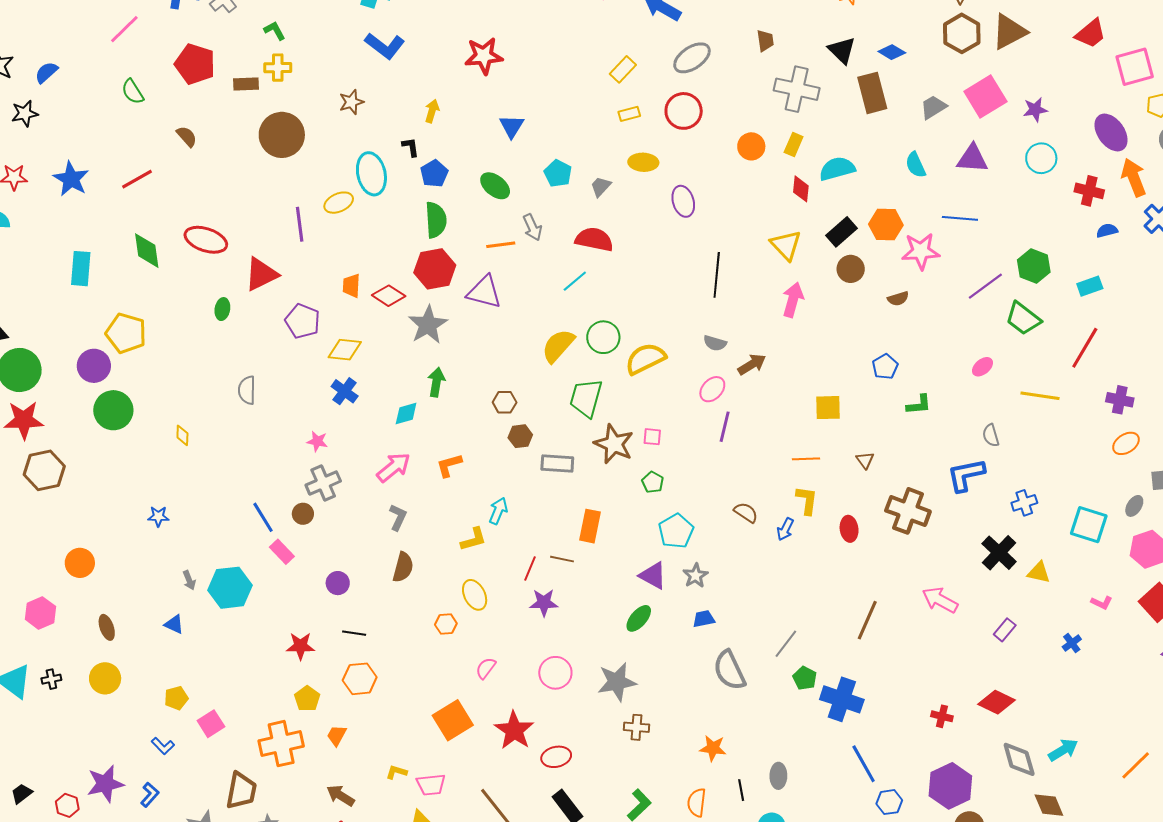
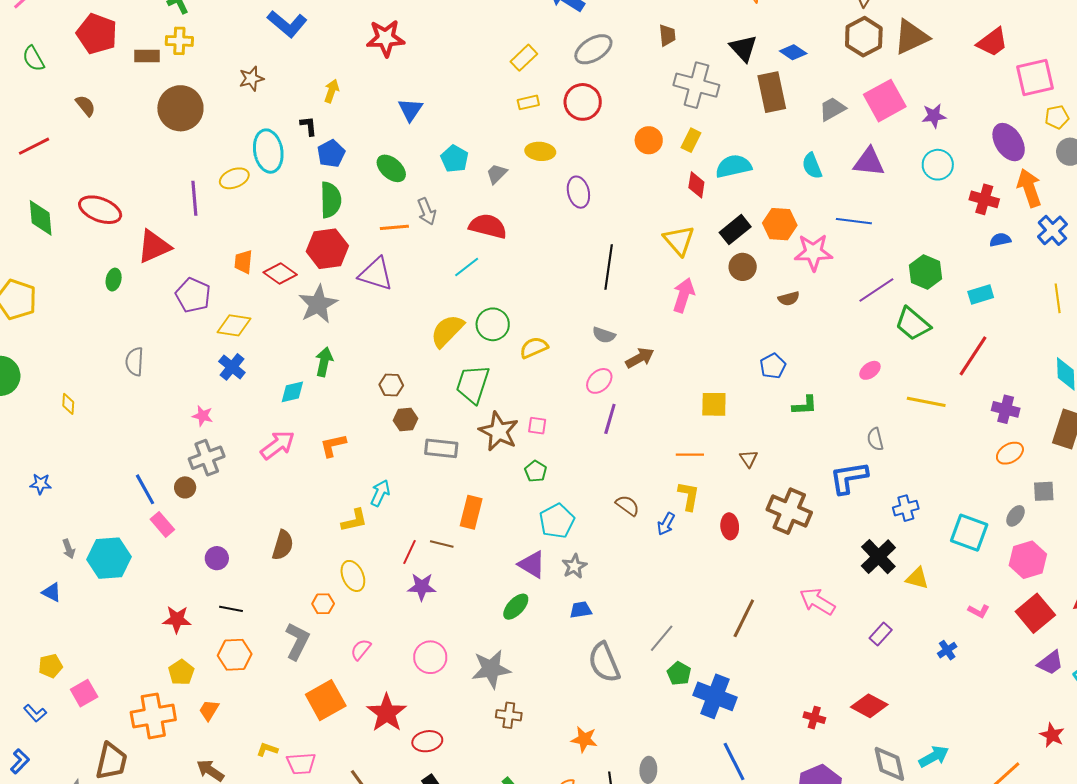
yellow semicircle: (645, 359) -> (534, 348), size x0.7
gray L-shape: (398, 517) -> (297, 641), moved, size x1.4

